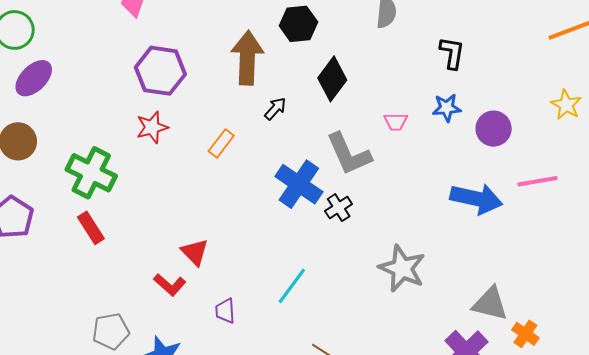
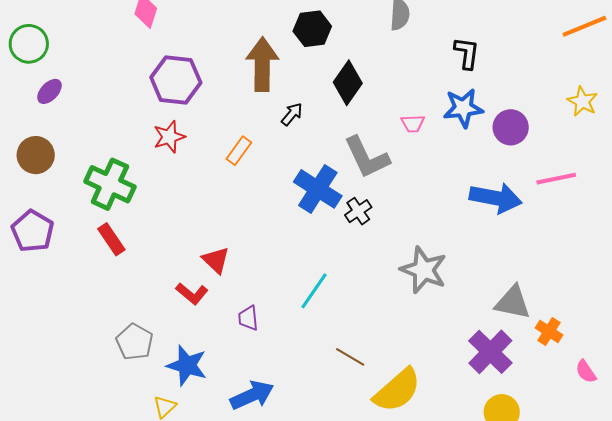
purple ellipse: (34, 78) -> (49, 91), size x0.7
blue star: (447, 108) -> (463, 108), size x1.4
gray pentagon: (111, 331) -> (135, 342), turned -30

